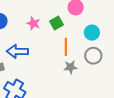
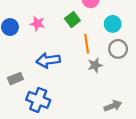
pink star: (33, 23) -> (37, 24), moved
blue arrow: (17, 51) -> (48, 60), moved

